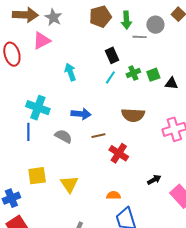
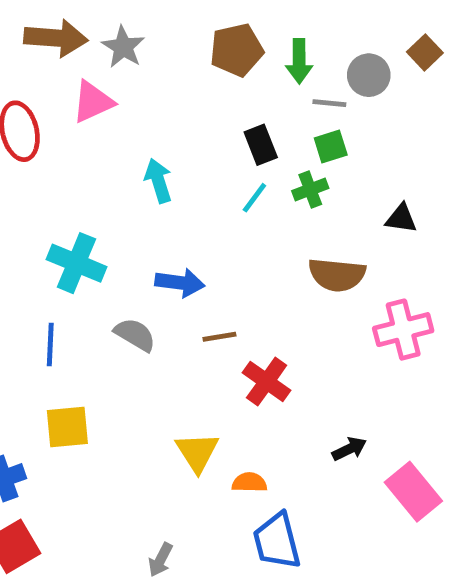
green square: (153, 75) -> (331, 147), moved
brown semicircle: (133, 115) -> (337, 275), moved
blue line: (28, 132) -> (50, 344), moved
yellow triangle: (69, 184) -> (197, 452), moved

